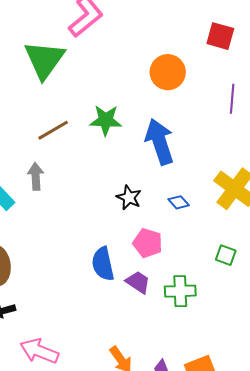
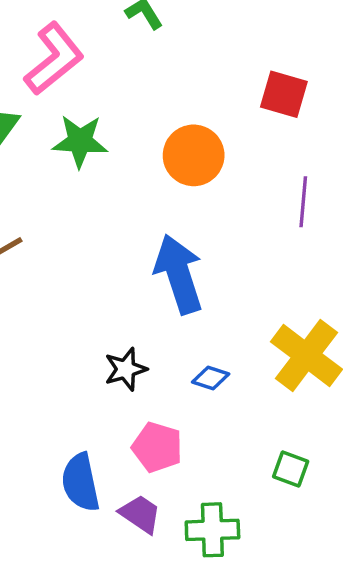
green star: (106, 120) -> (80, 141), moved
black star: (129, 197) -> (126, 369), turned 30
blue diamond: (179, 202) -> (211, 378), turned -30

